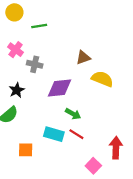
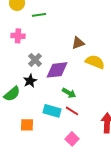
pink cross: (16, 50) -> (18, 36), turned -32
gray cross: (35, 64) -> (35, 60), moved, turned 32
black star: (17, 90) -> (30, 81), moved
pink square: (93, 166) -> (72, 139), moved

